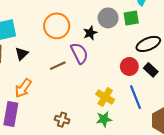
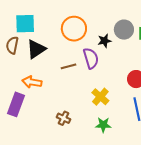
black triangle: (22, 54) -> (36, 49), size x1.5
orange arrow: (23, 88) -> (32, 82), turned 54
yellow cross: (105, 97) -> (100, 97), moved

